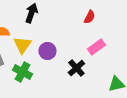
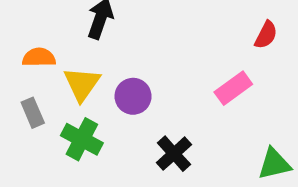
red semicircle: (89, 17) -> (266, 35), moved
black cross: (76, 68) -> (174, 154), moved

